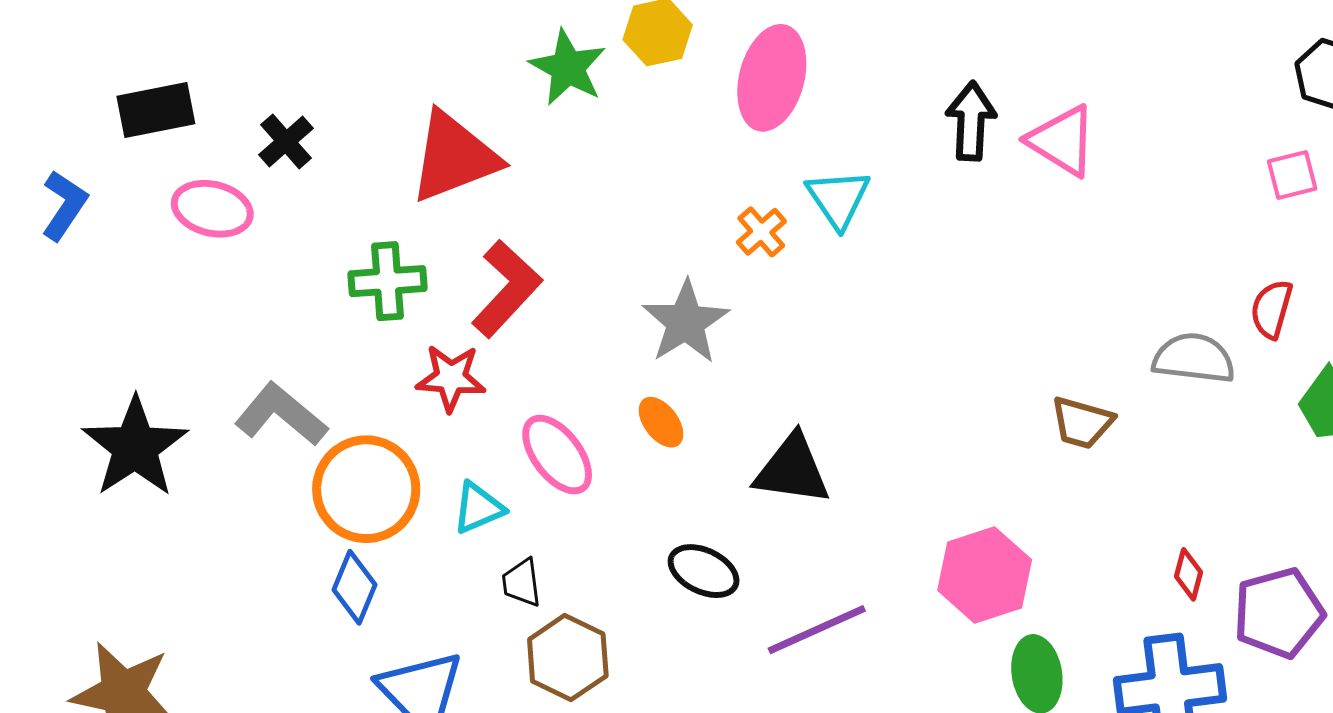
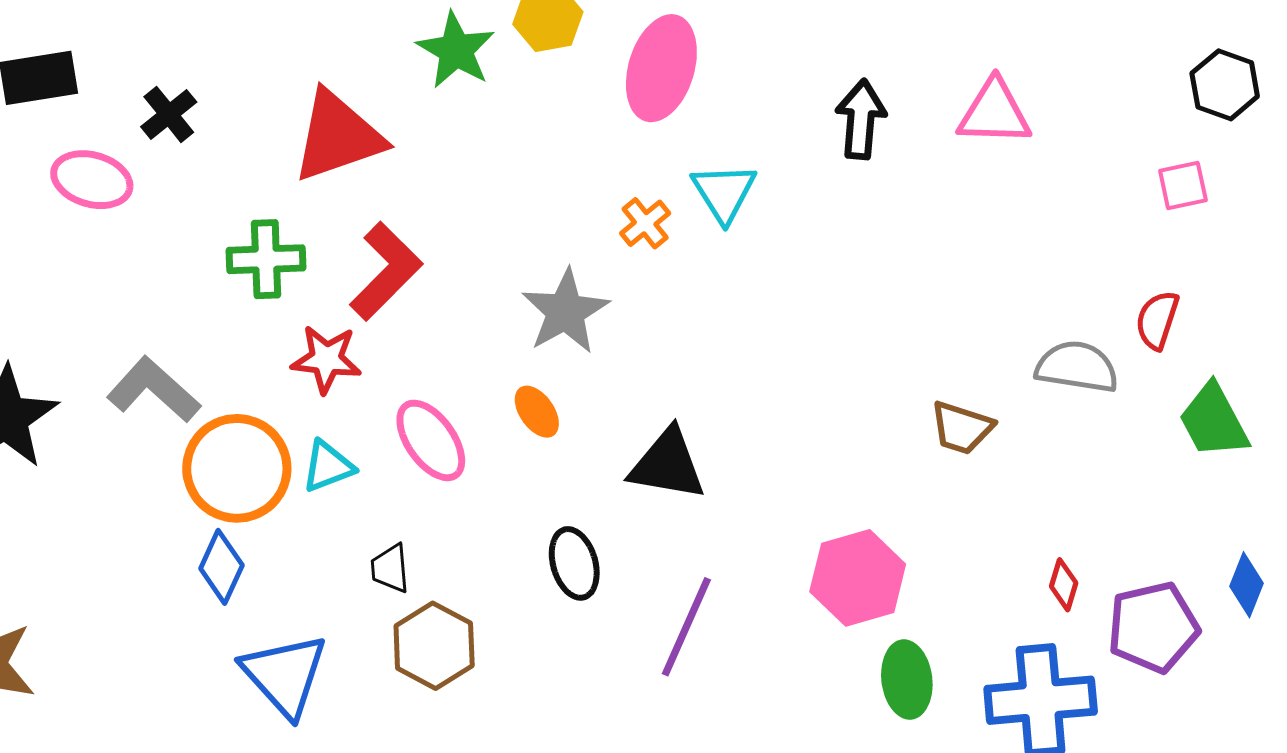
pink triangle: (1062, 141) -> (994, 113), moved, turned -32
cyan triangle: (478, 508) -> (328, 466), moved
black ellipse: (704, 571) -> (574, 563), turned 46
purple line: (817, 630) -> (686, 627), turned -44

